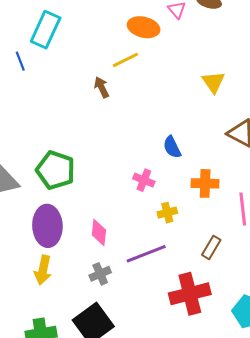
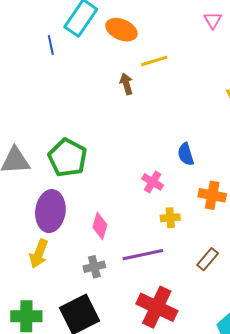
orange ellipse: (144, 27) -> (121, 30), moved
red cross: (190, 294) -> (157, 307), moved, turned 30

